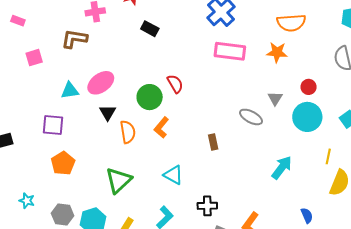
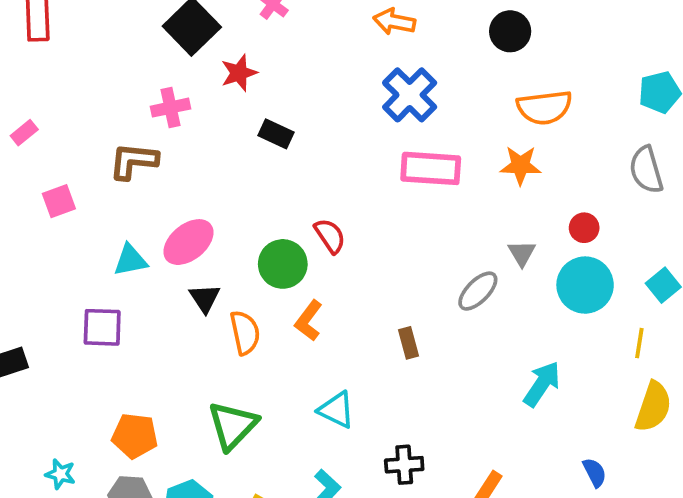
pink rectangle: (18, 21) -> (24, 133), turned -56
gray ellipse: (251, 117) -> (478, 291), turned -70
yellow line: (328, 156) -> (639, 343), moved
orange pentagon: (63, 163) -> (135, 436), moved, turned -30

